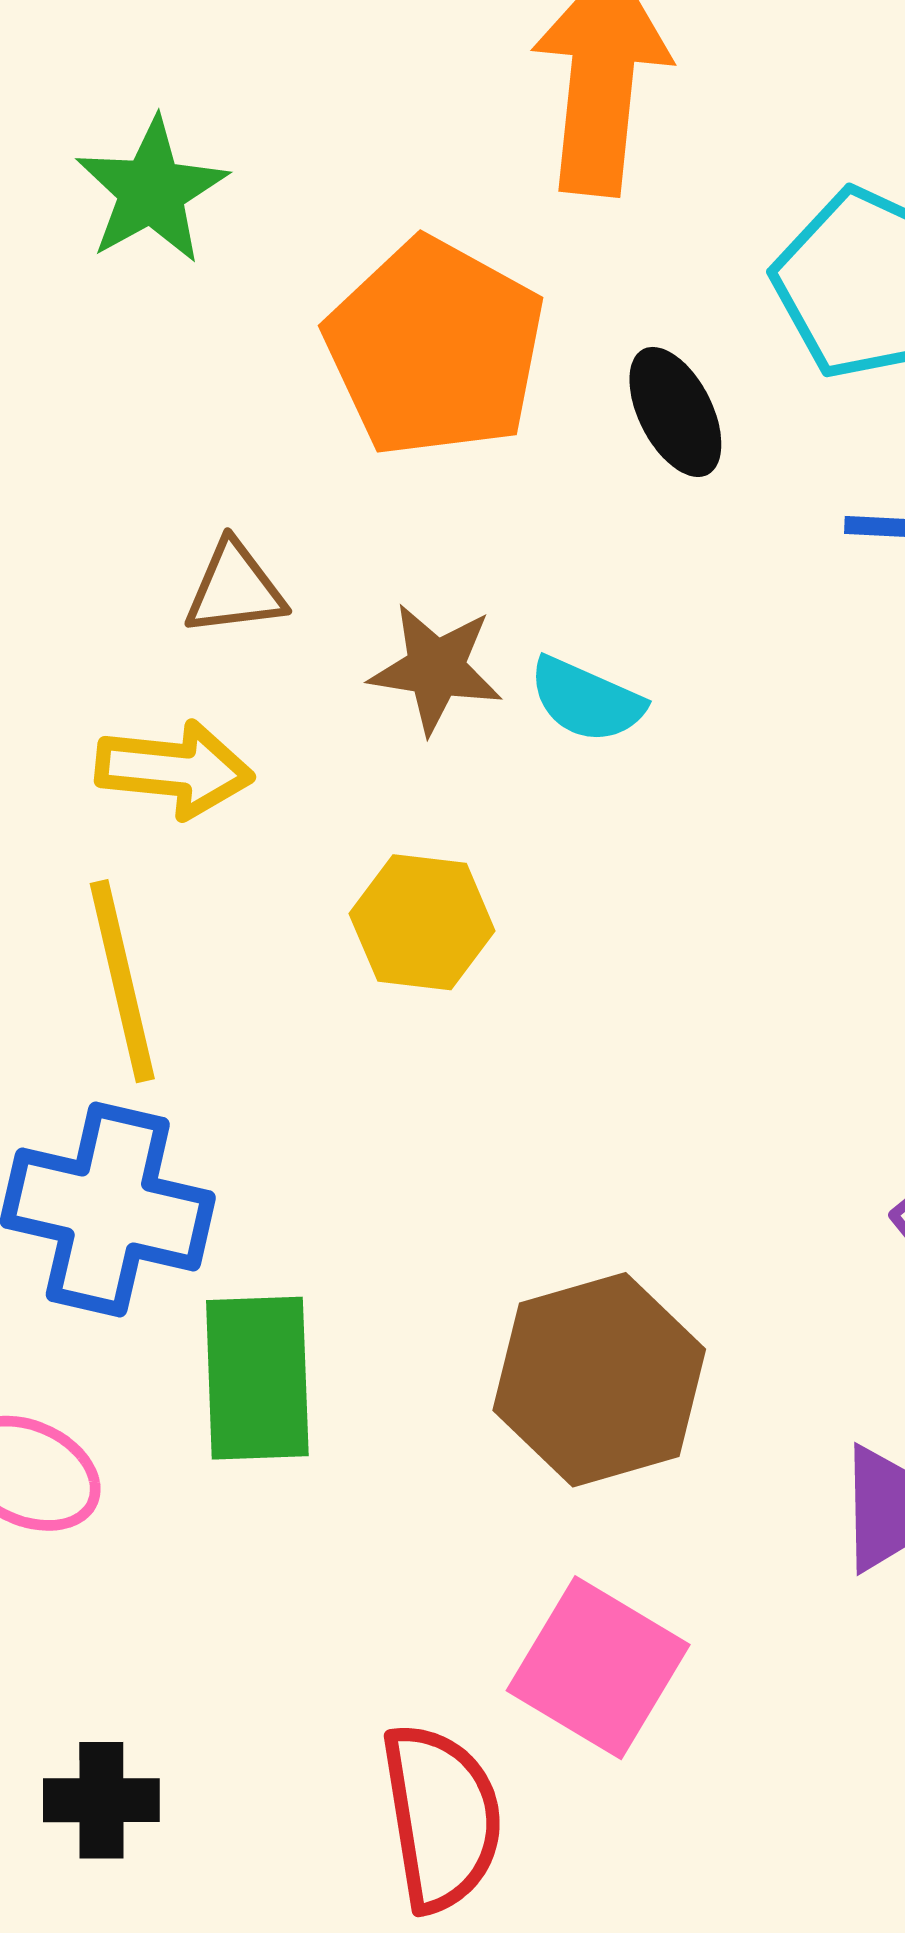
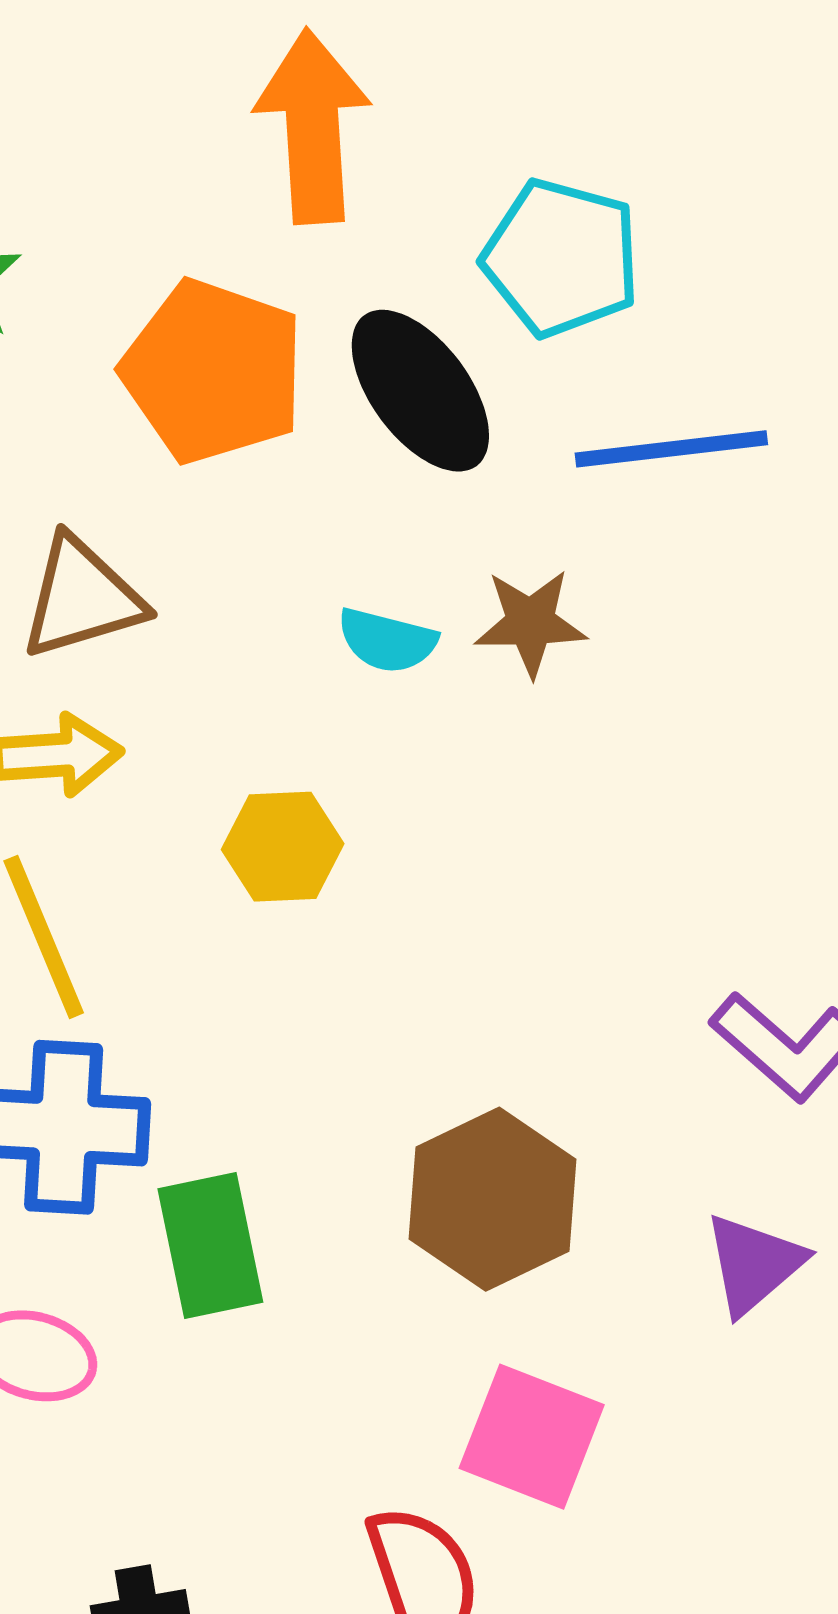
black ellipse: (675, 412) -> (420, 391), size x1.6
brown triangle: (235, 589) -> (82, 598), size x1.5
brown star: (436, 668) -> (530, 623), moved

